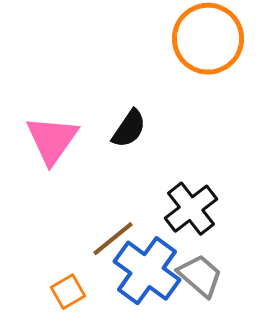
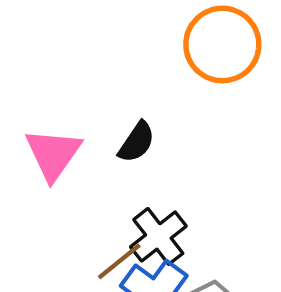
black cross: (191, 209) -> (158, 236), moved

